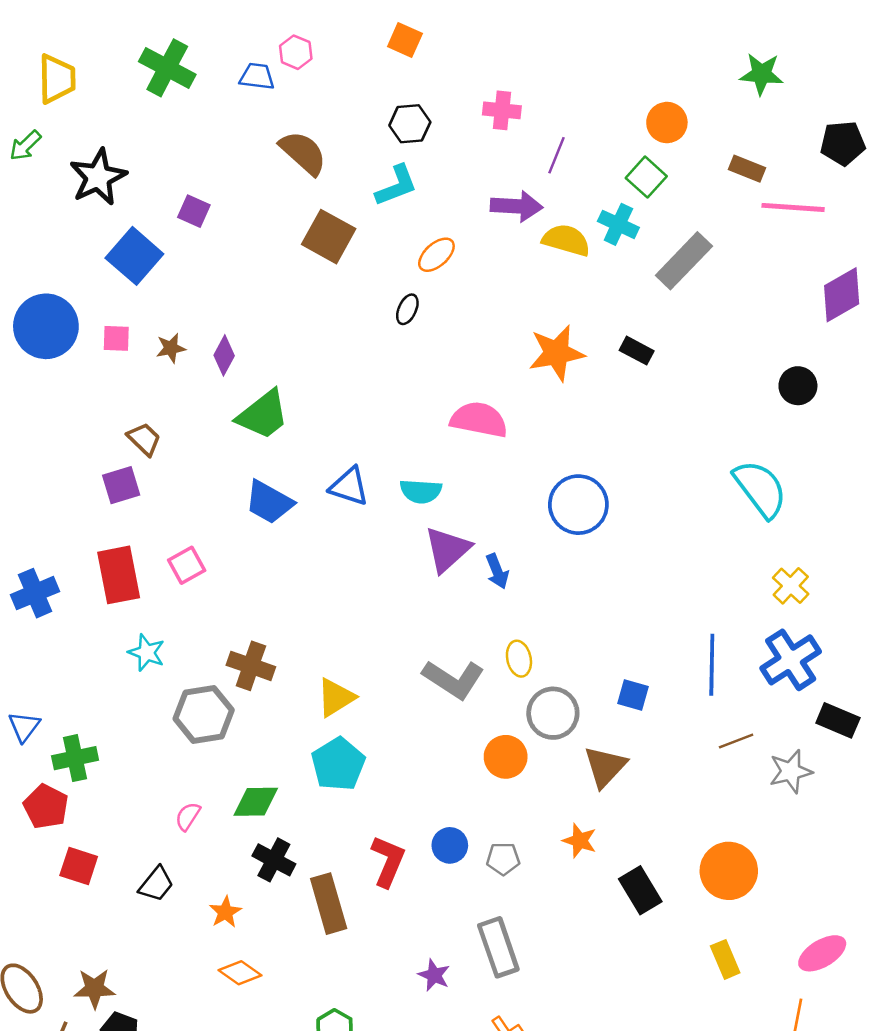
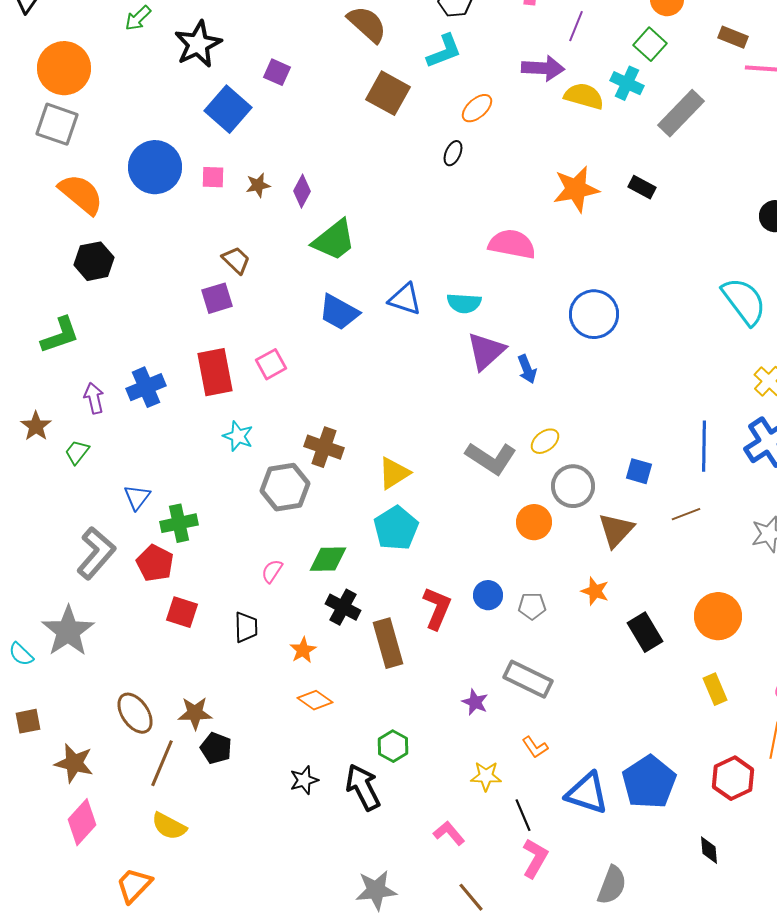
yellow ellipse: (519, 659) -> (545, 441), turned 64
brown line: (736, 741) -> (686, 514), moved
black trapezoid: (156, 884) -> (246, 627), turned -40
gray rectangle: (498, 947) -> (528, 679), turned -45

